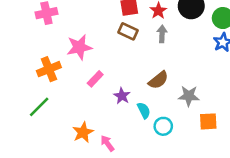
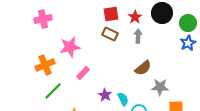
brown semicircle: (158, 80) -> (143, 68), moved
purple star: (122, 96) -> (105, 95), moved
green line: (39, 107) -> (53, 91), moved

